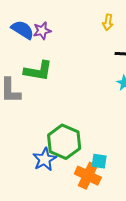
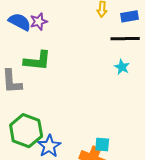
green hexagon: (64, 142) -> (26, 131), moved

